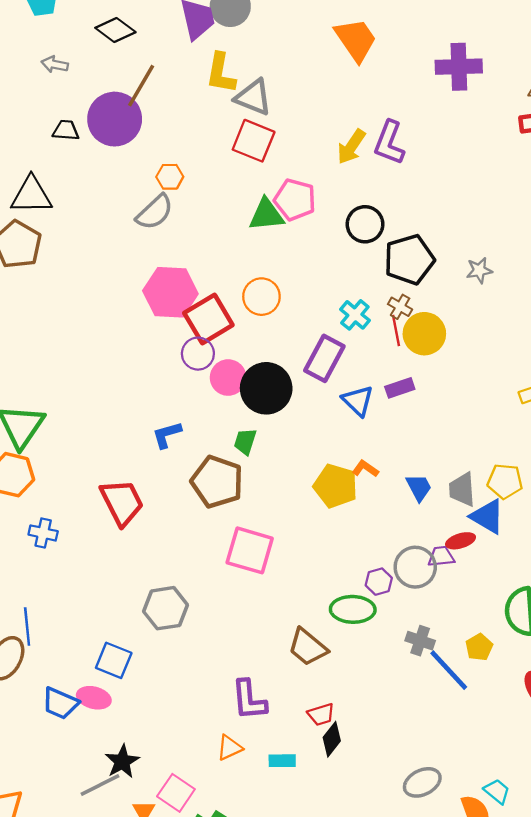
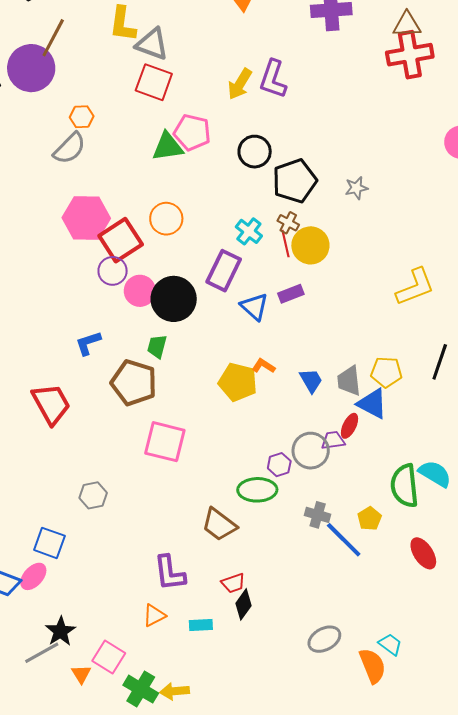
red ellipse: (461, 541) -> (350, 426), turned -45
gray hexagon: (165, 608) -> (93, 495), size x0.7
pink ellipse: (94, 698) -> (33, 576), turned -60

